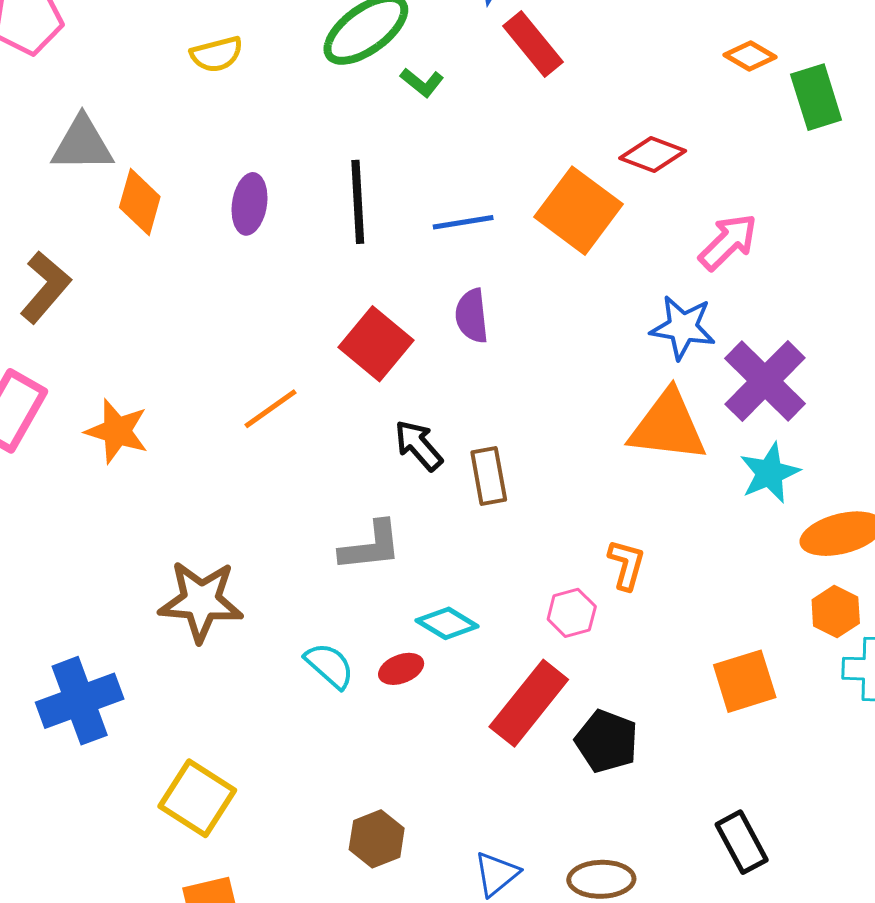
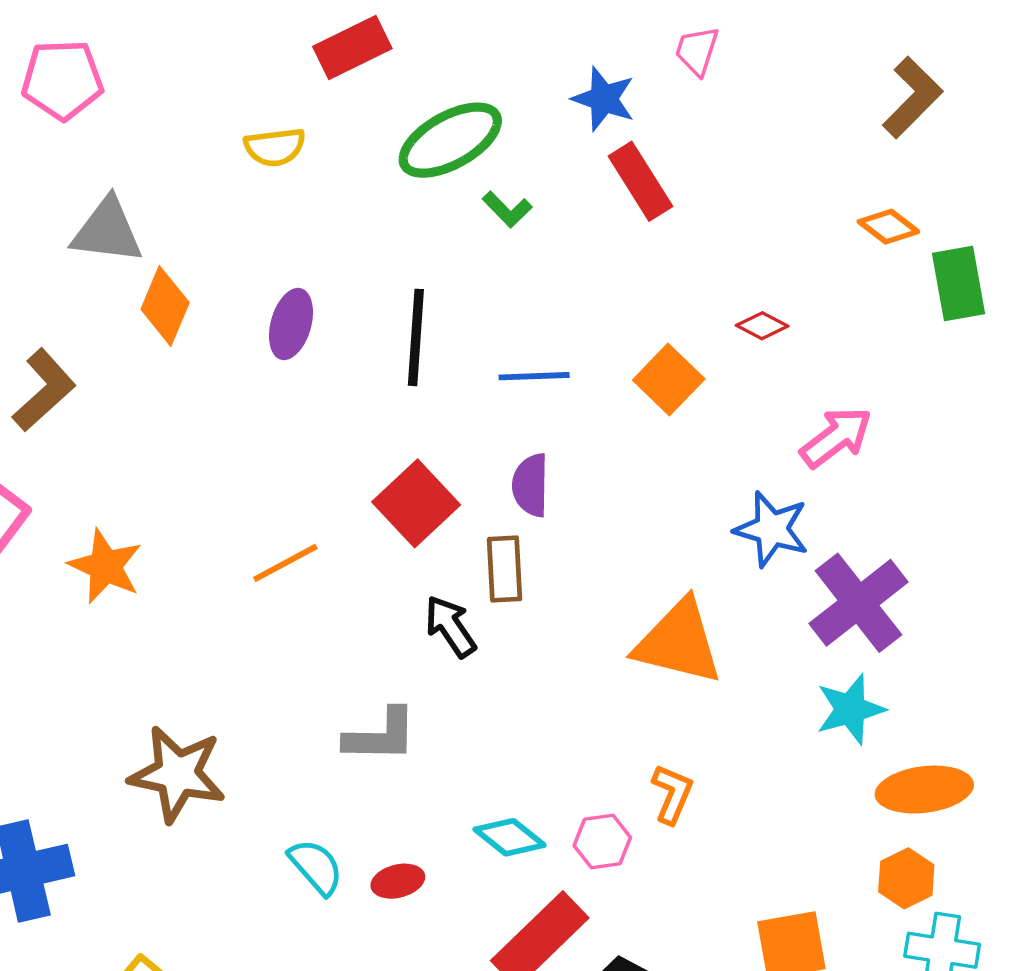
red diamond: (653, 154) -> (762, 326), size x0.7
orange square: (579, 211) -> (669, 379), size x0.7
orange triangle: (668, 426) -> (679, 642), moved
brown rectangle: (489, 476) -> (505, 569), moved
cyan diamond: (447, 623) -> (510, 837), moved

